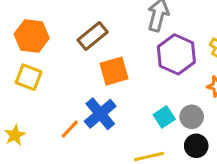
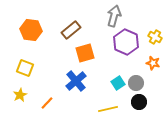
yellow square: (29, 77) -> (25, 68), moved
orange line: (70, 129) -> (47, 103), moved

